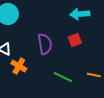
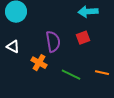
orange cross: (19, 66) -> (39, 63), moved

